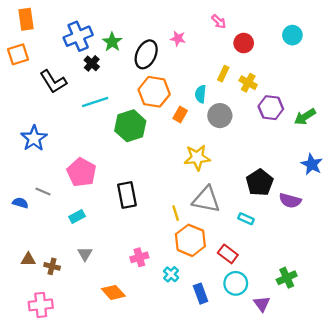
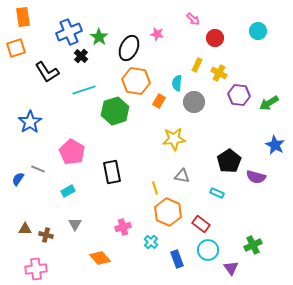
gray triangle: (206, 199) -> (182, 176), size x0.6
blue semicircle: (20, 203) -> (18, 179), turned -72

